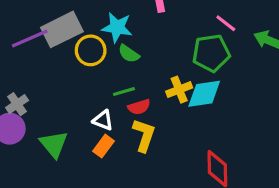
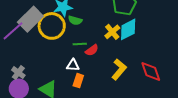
yellow circle: (91, 50) -> (52, 26), size x1.4
green line: (124, 92) -> (80, 44), turned 32
yellow L-shape: (144, 135) -> (119, 69), moved, turned 40

